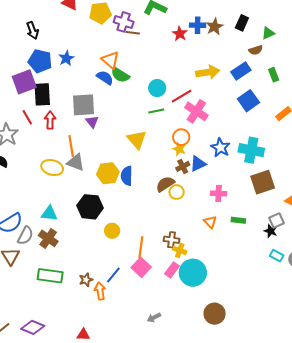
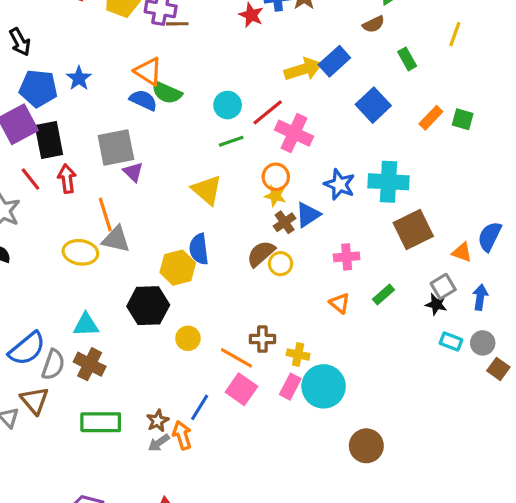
blue rectangle: (241, 71) -> (334, 61), moved
yellow hexagon: (108, 173) -> (178, 268), moved
green rectangle: (238, 220) -> (383, 294), turned -40
brown cross: (172, 240) -> (262, 339), moved
orange line: (141, 247) -> (237, 358), turned -60
gray arrow: (154, 318) -> (159, 443), moved

